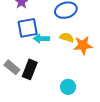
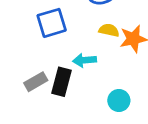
cyan arrow: (41, 39) -> (85, 60), moved
gray rectangle: (12, 67) -> (36, 82), turned -63

